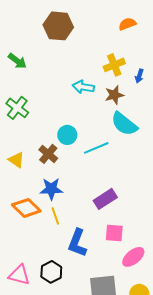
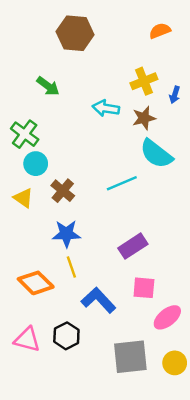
green arrow: (17, 61) -> (48, 86), moved
cyan circle: (67, 135) -> (36, 164), moved
orange diamond: (26, 208) -> (36, 283), moved
blue L-shape: (77, 243) -> (98, 300), turned 116

